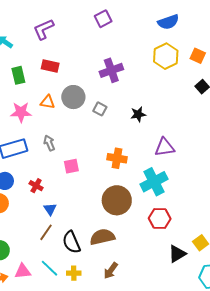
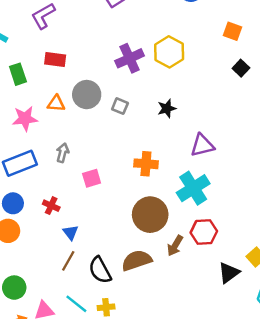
yellow hexagon: (166, 56) -> (169, 52), moved
gray arrow: (49, 143) -> (63, 153), turned 42
brown arrow: (111, 271) -> (175, 246), moved

